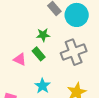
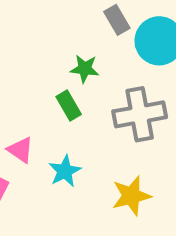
pink triangle: (20, 59) -> (20, 150), moved

